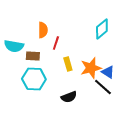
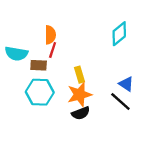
red line: (56, 43) -> (53, 50), moved
orange star: (91, 68) -> (79, 94), moved

